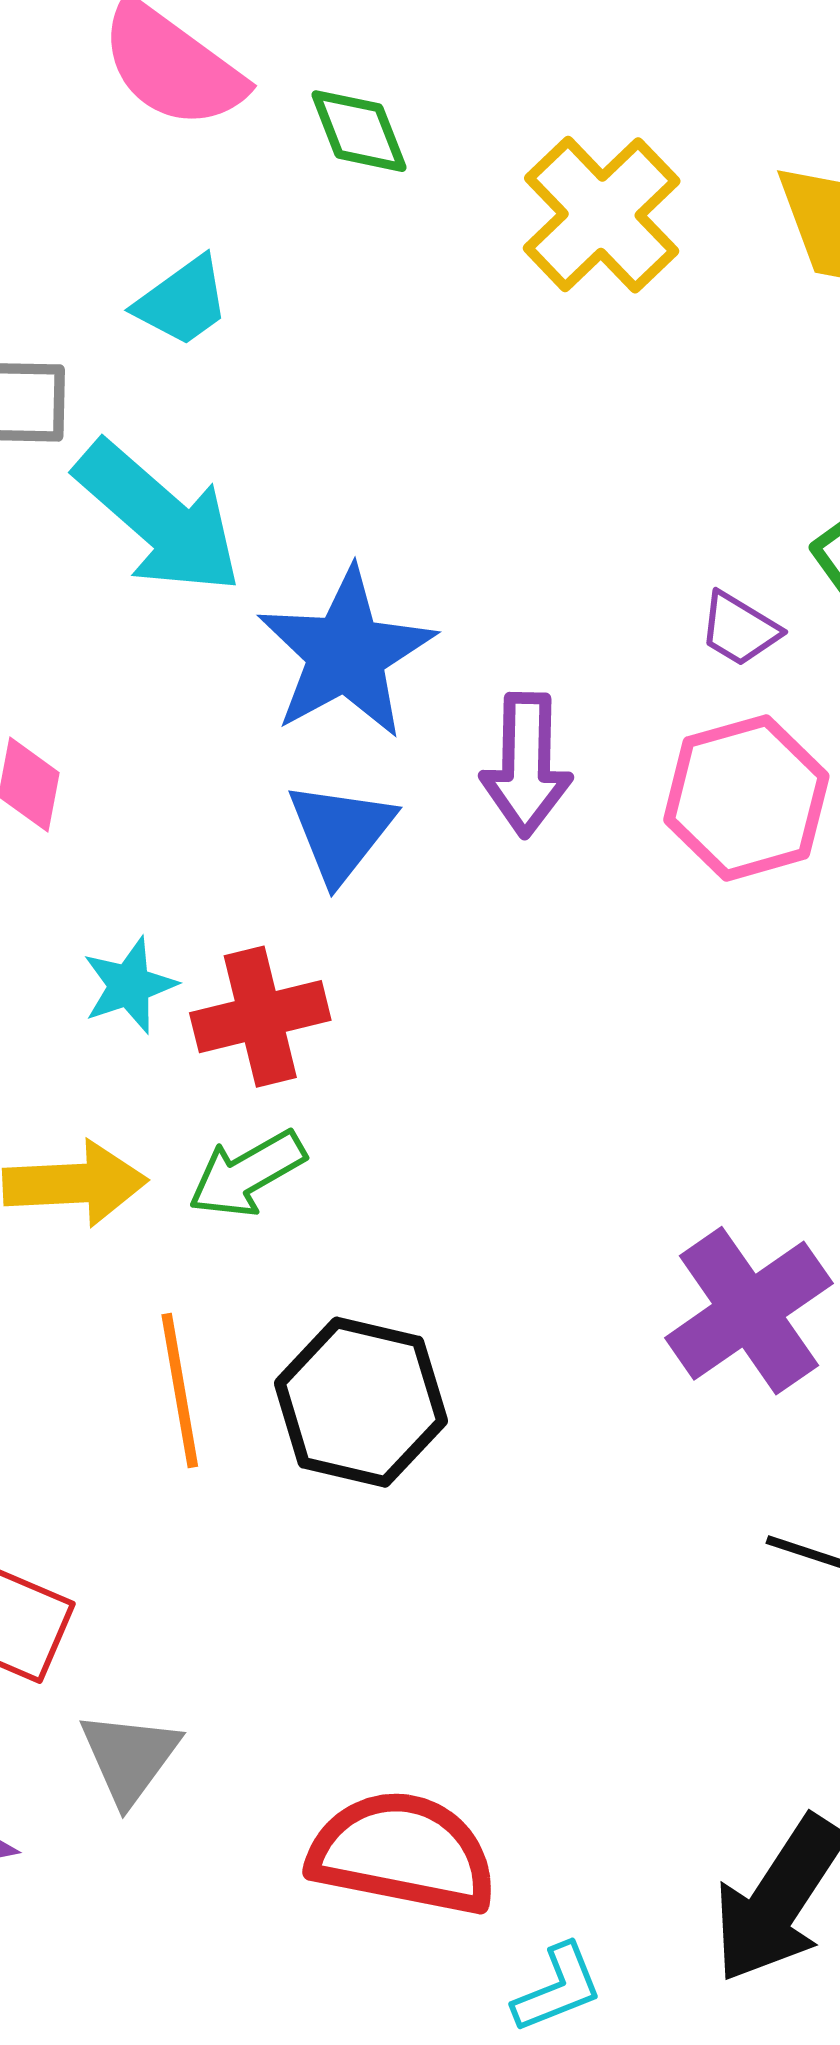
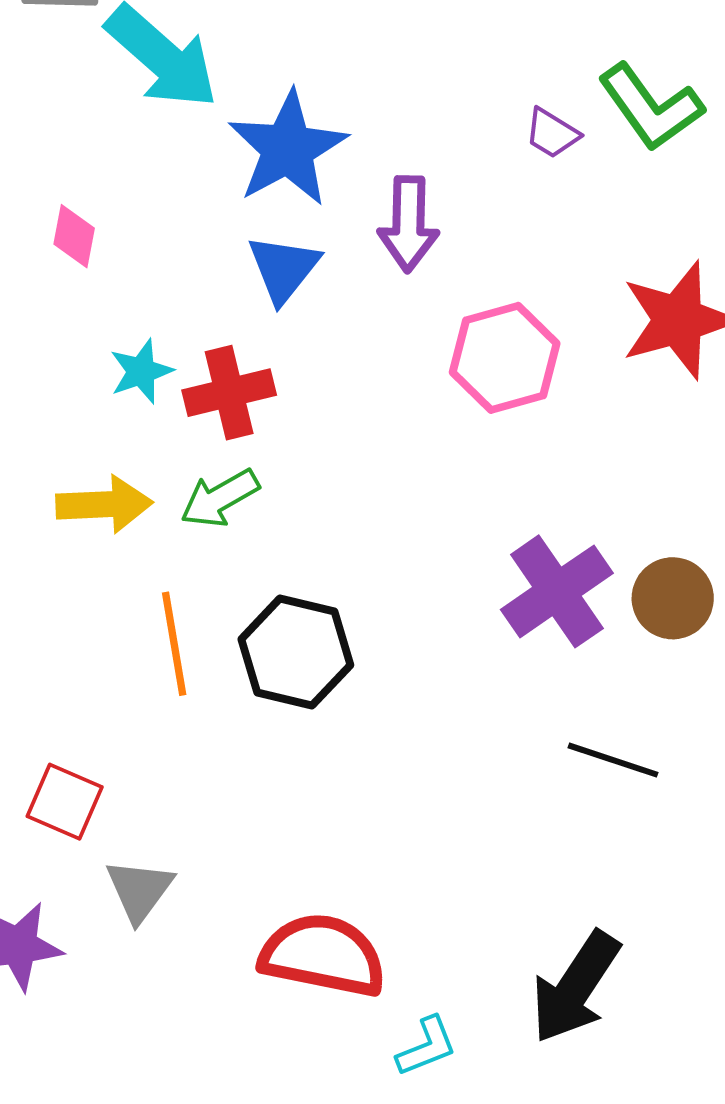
pink hexagon: (746, 798) -> (505, 358), moved

